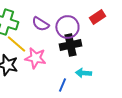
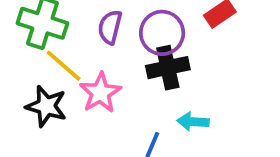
purple semicircle: (40, 24) -> (110, 27), turned 72
pink star: (35, 58) -> (100, 93), turned 30

